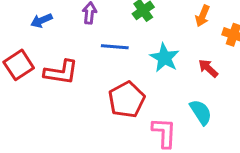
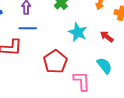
blue line: (115, 47) -> (28, 28), moved

